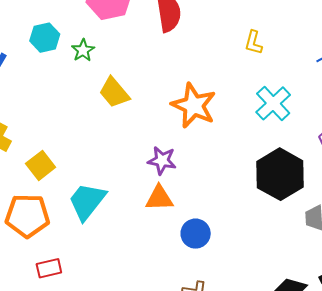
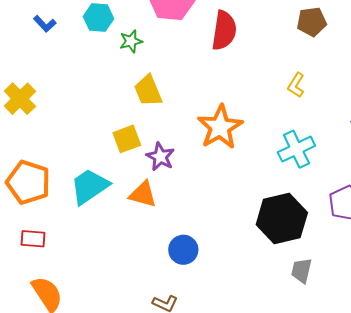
purple star: (162, 160) -> (160, 157), moved
yellow square: (41, 165) -> (127, 139), moved
orange triangle: (159, 198) -> (143, 194), moved

